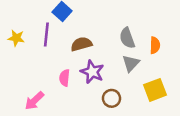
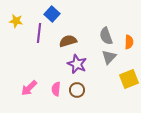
yellow star: (16, 38) -> (16, 21), moved
pink semicircle: (64, 78) -> (56, 89), moved
brown circle: (112, 98) -> (77, 90), moved

